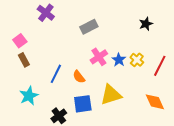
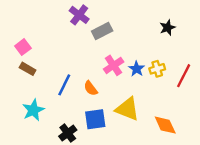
purple cross: (46, 13) -> (79, 15), moved
brown rectangle: (24, 60) -> (28, 69), turned -32
yellow cross: (137, 60) -> (157, 69), turned 32
yellow triangle: (111, 95) -> (127, 109), turned 40
orange diamond: (155, 102) -> (165, 125), moved

